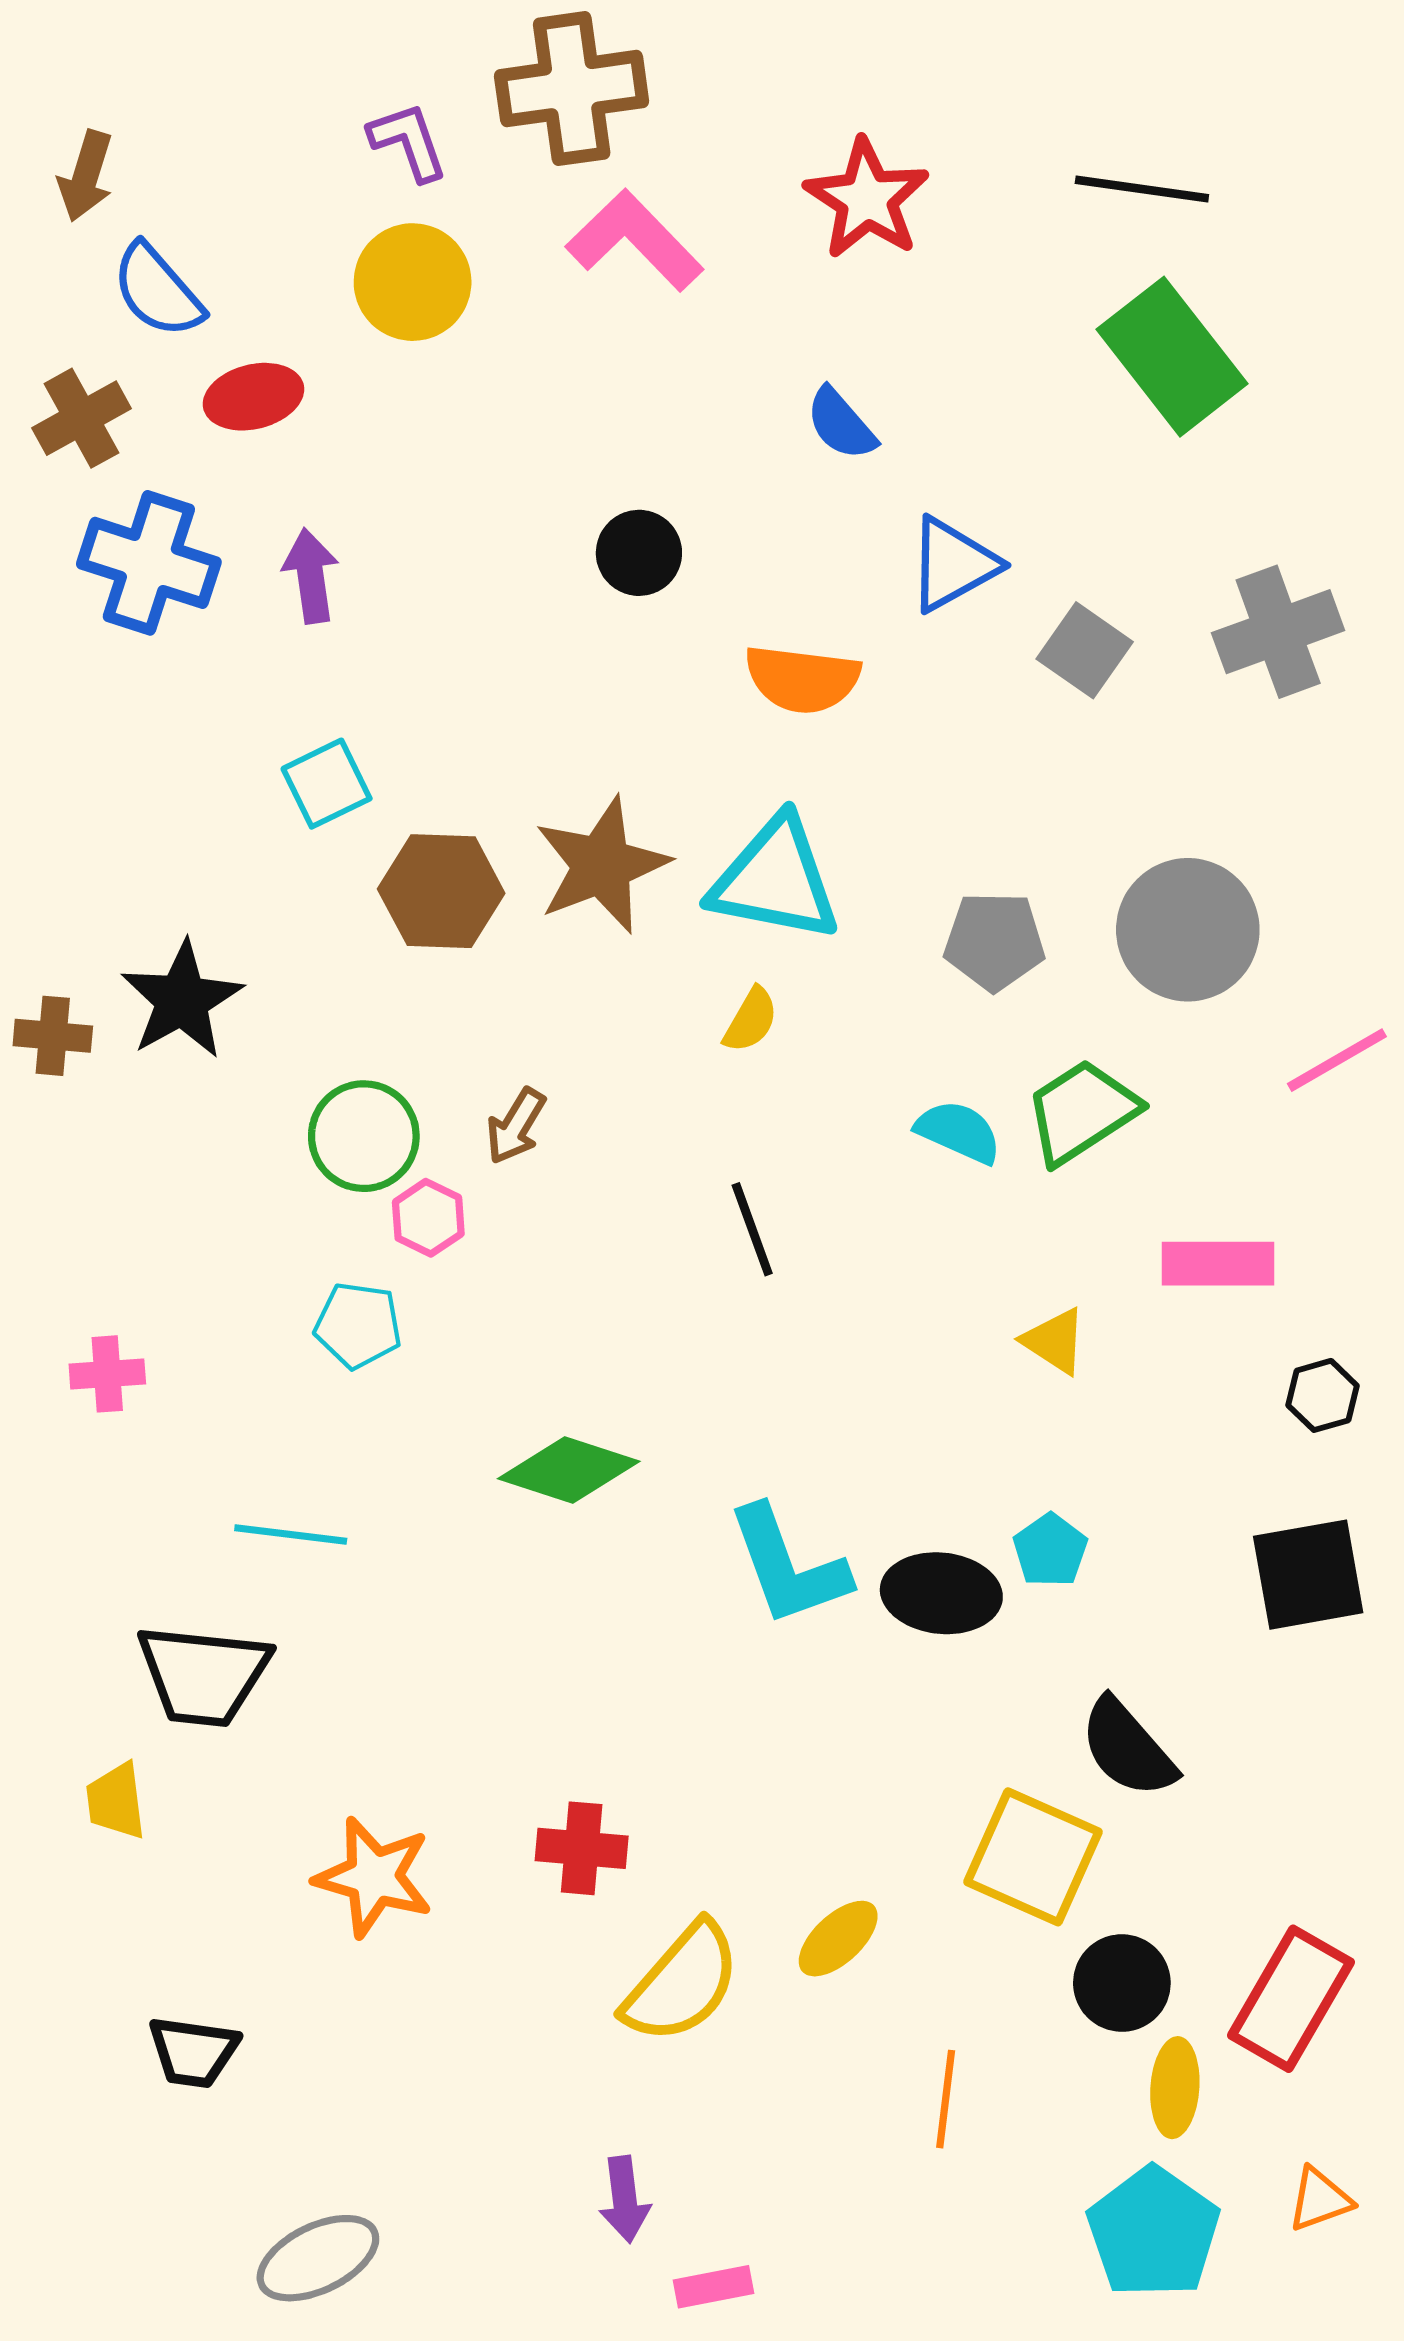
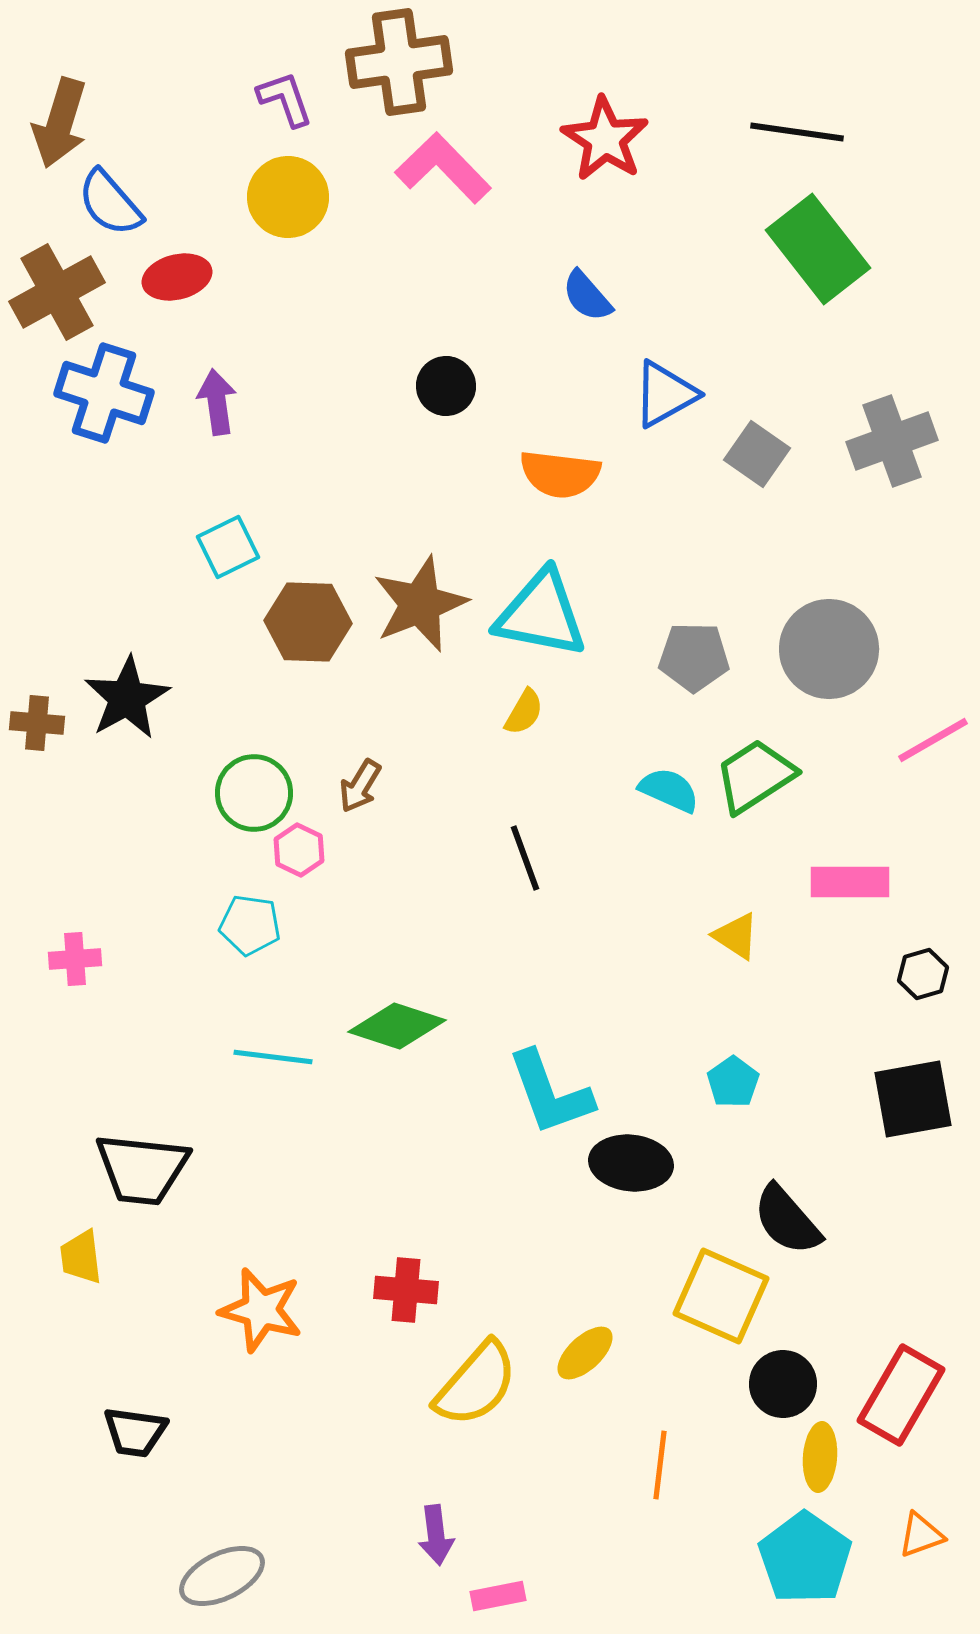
brown arrow: (86, 176) -> (60, 123), size x1.4
brown cross: (82, 418) -> (57, 292), size x1.4
cyan line: (291, 1534) -> (273, 1057), moved
black ellipse: (941, 1593) -> (631, 1163), moved

